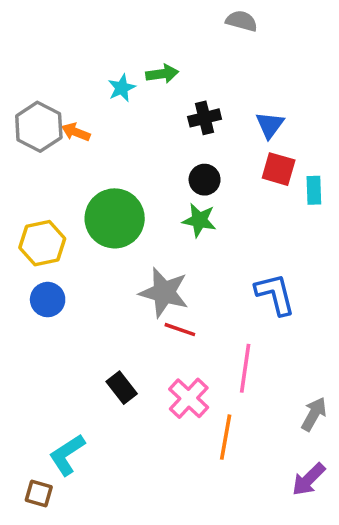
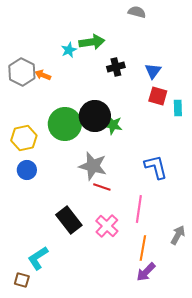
green arrow: (162, 74) -> (92, 42), size x1.4
black circle: (205, 180) -> (95, 116), moved, size x1.8
black rectangle: (122, 388) -> (69, 220), size x1.5
orange line: (226, 437) -> (143, 248), moved
purple arrow: (309, 479) -> (146, 272), moved

